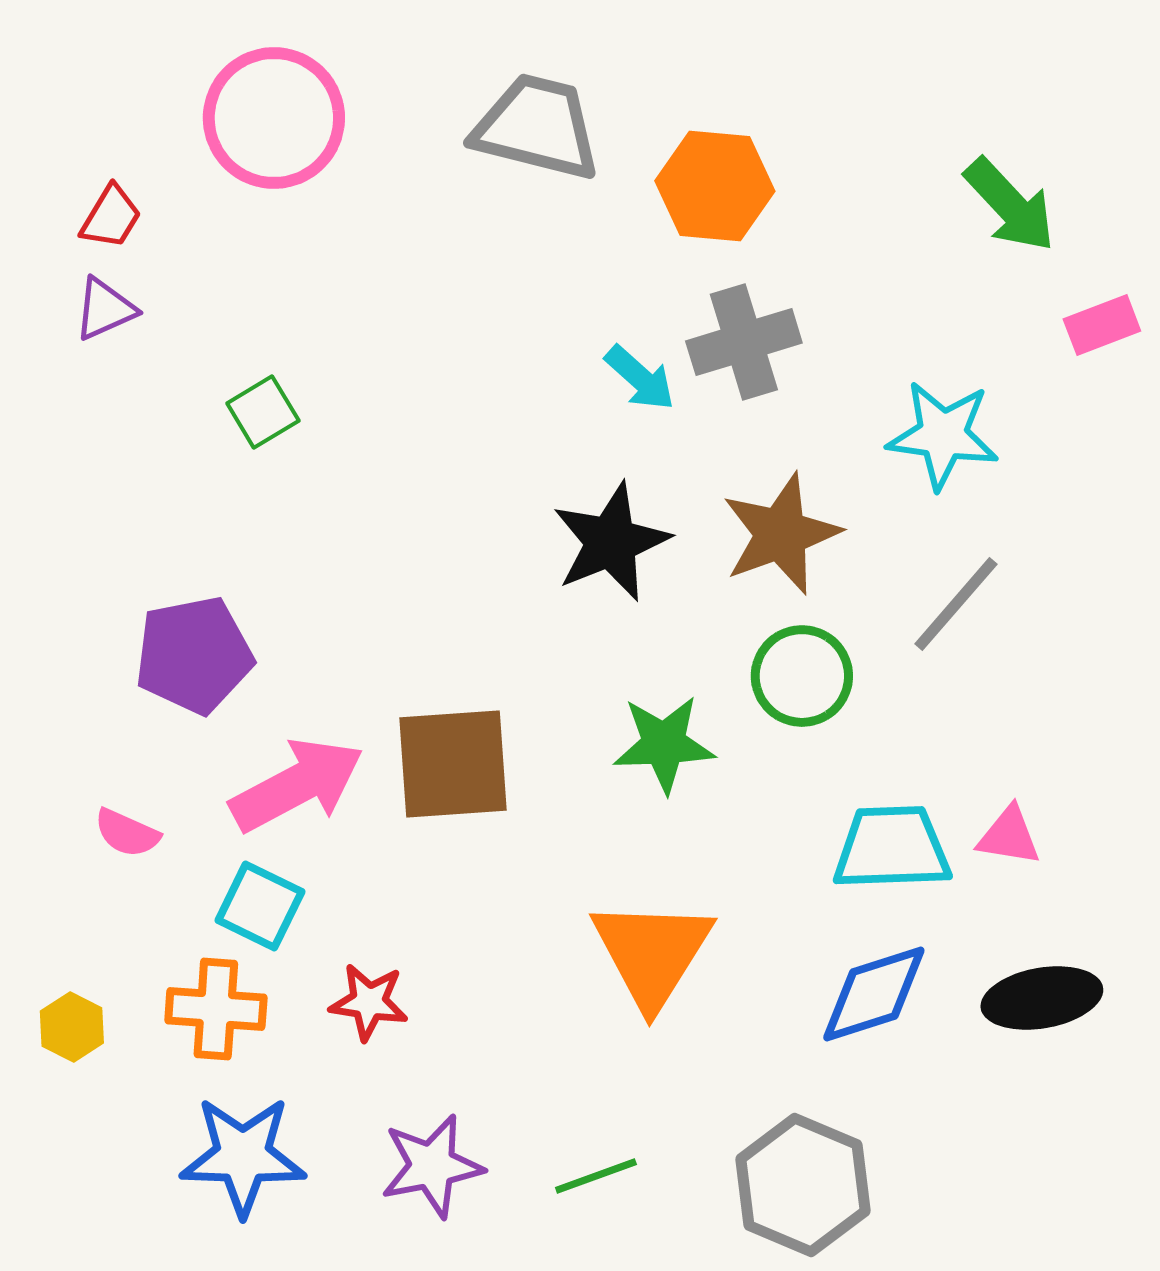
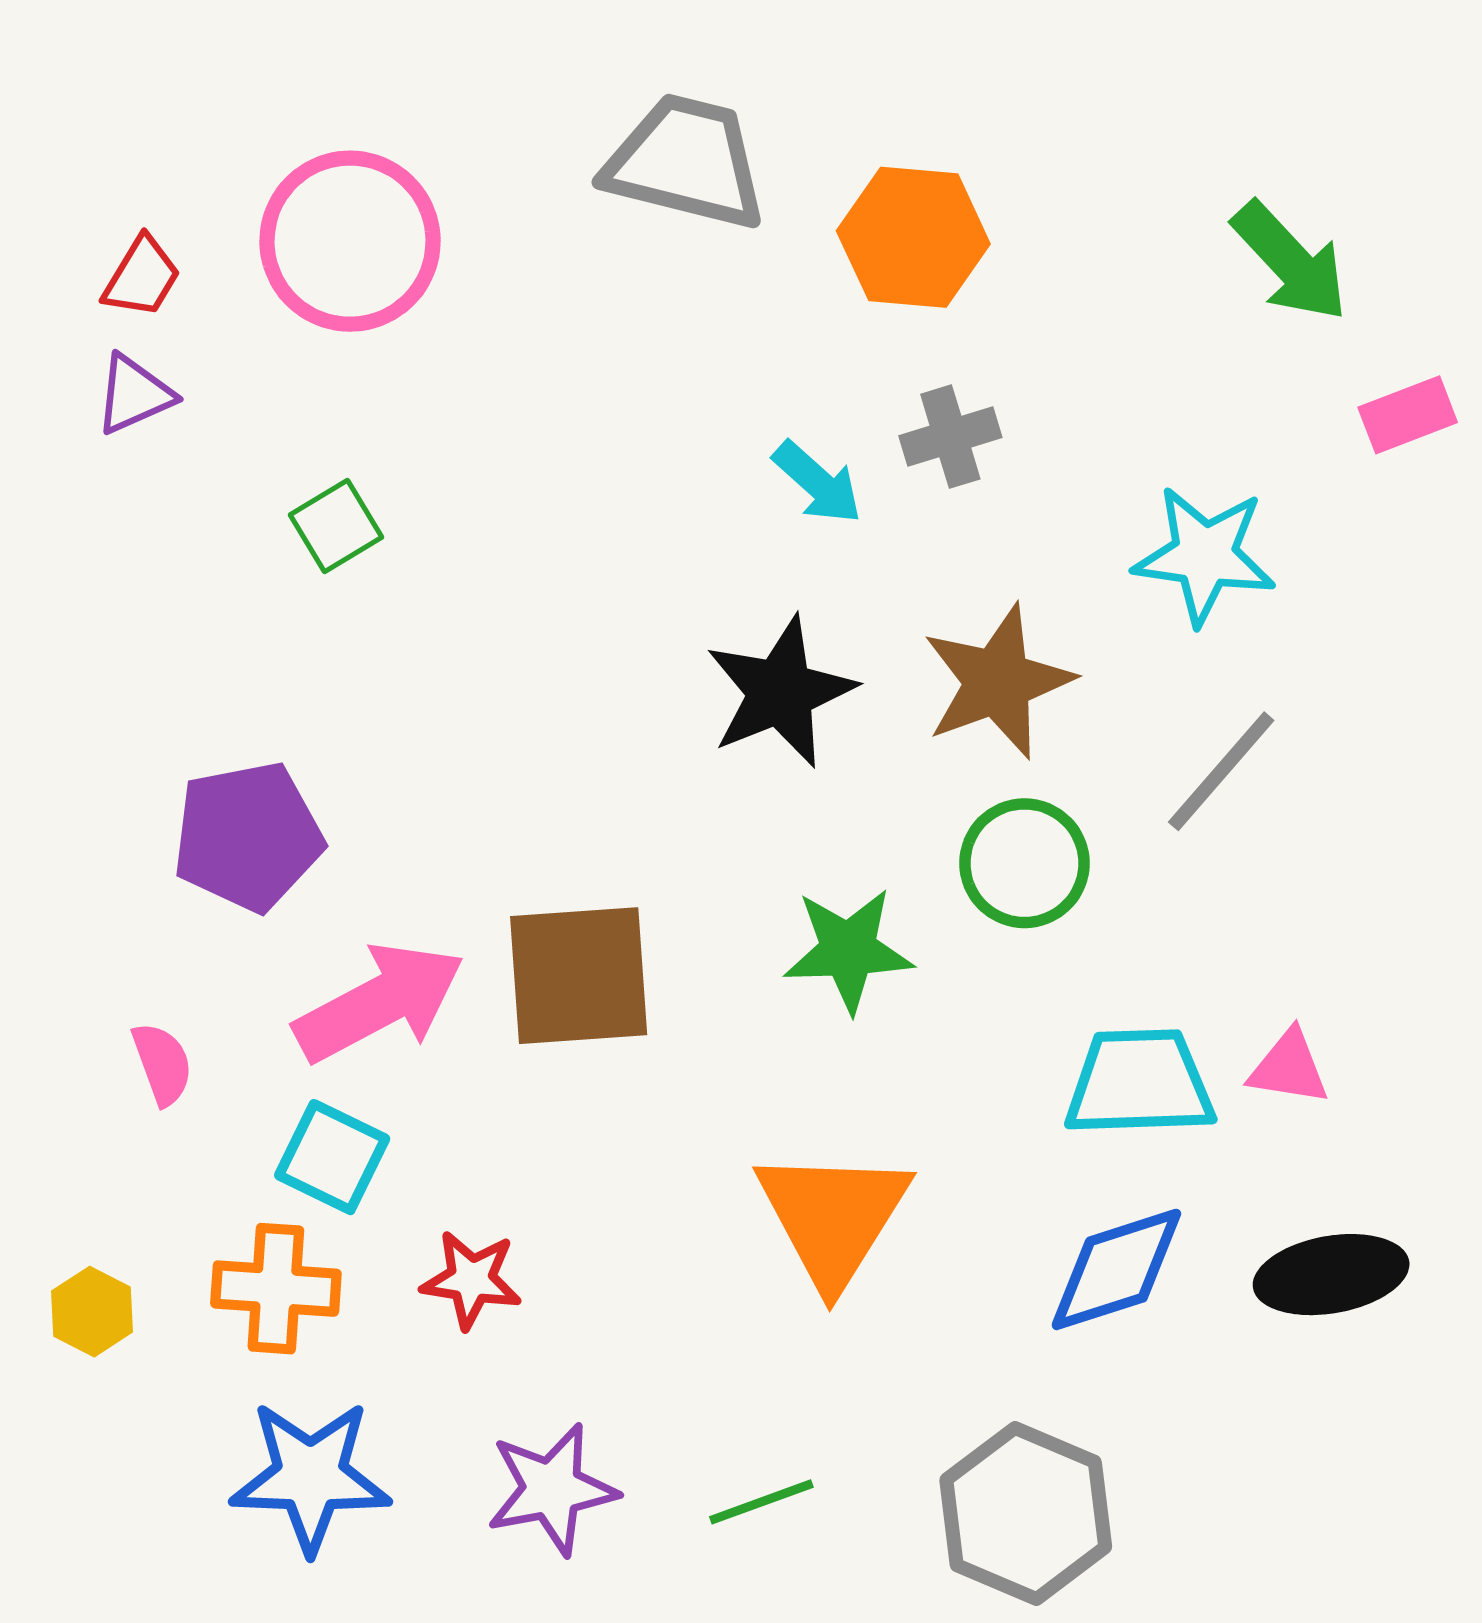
pink circle: (274, 118) -> (350, 241), moved
gray cross: (744, 342) -> (950, 437), size x0.7
pink semicircle: (127, 833) -> (162, 1064), turned -134

